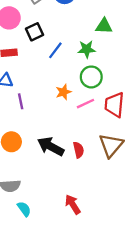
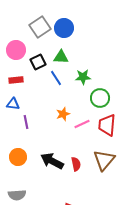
green triangle: (104, 26) -> (61, 57), moved
blue line: (55, 50) -> (56, 78), turned -70
green circle: (91, 77) -> (100, 98), moved

